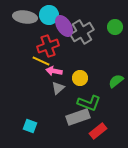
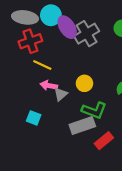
red cross: (48, 46) -> (30, 41), moved
pink arrow: (54, 71) -> (49, 86), moved
cyan square: (30, 126) -> (34, 118), moved

